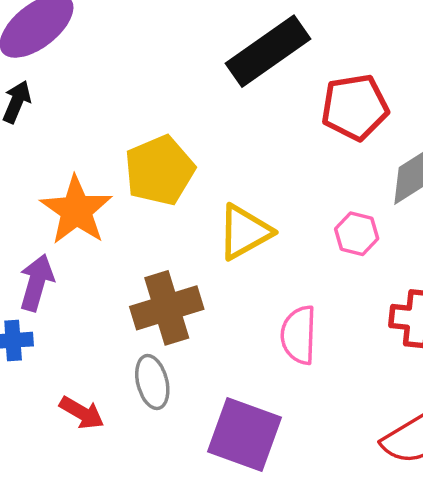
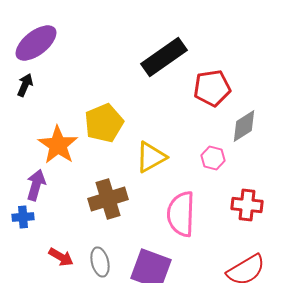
pink semicircle: (299, 335) -> (181, 214), size x1.4
gray ellipse: (152, 382) -> (100, 262), moved

